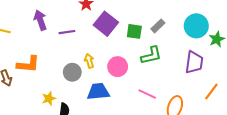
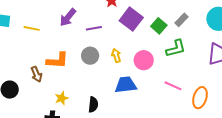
purple arrow: (40, 20) -> (68, 17), turned -120
green square: (134, 31) -> (159, 26), turned 35
gray circle: (72, 72) -> (90, 56), moved
yellow star: (49, 98) -> (62, 98), moved

